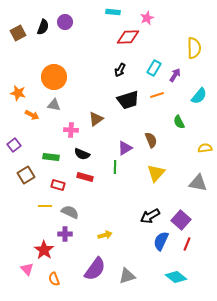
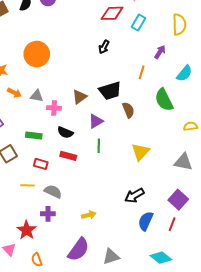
cyan rectangle: (154, 68) -> (139, 22), moved
orange line: (157, 95) -> (142, 72), turned -56
black trapezoid: (128, 100) -> (110, 91), moved
gray triangle: (54, 105) -> (37, 96), moved
green semicircle: (179, 122) -> (164, 100), size x1.6
brown semicircle: (151, 140) -> (128, 110), moved
purple triangle: (125, 148) -> (96, 121), moved
purple square: (181, 220) -> (178, 200), moved

